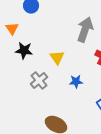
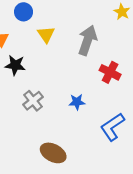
yellow triangle: (57, 58) -> (46, 34), moved

